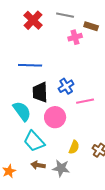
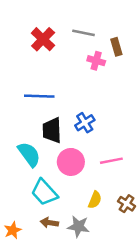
brown rectangle: (91, 26) -> (116, 47), turned 56
pink cross: (75, 37) -> (96, 61), turned 32
pink line: (85, 101) -> (111, 161), moved

